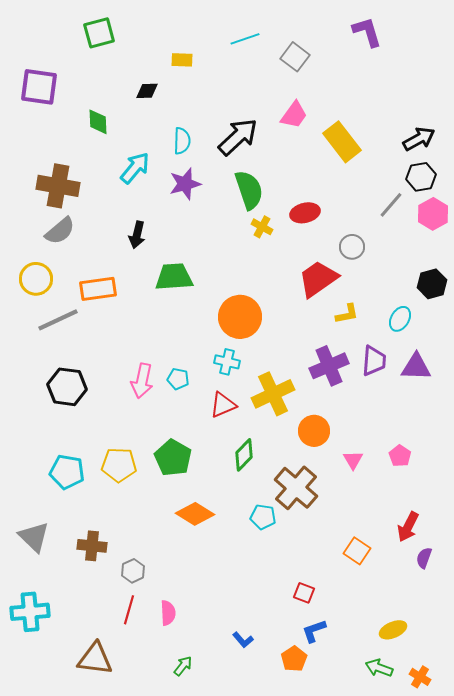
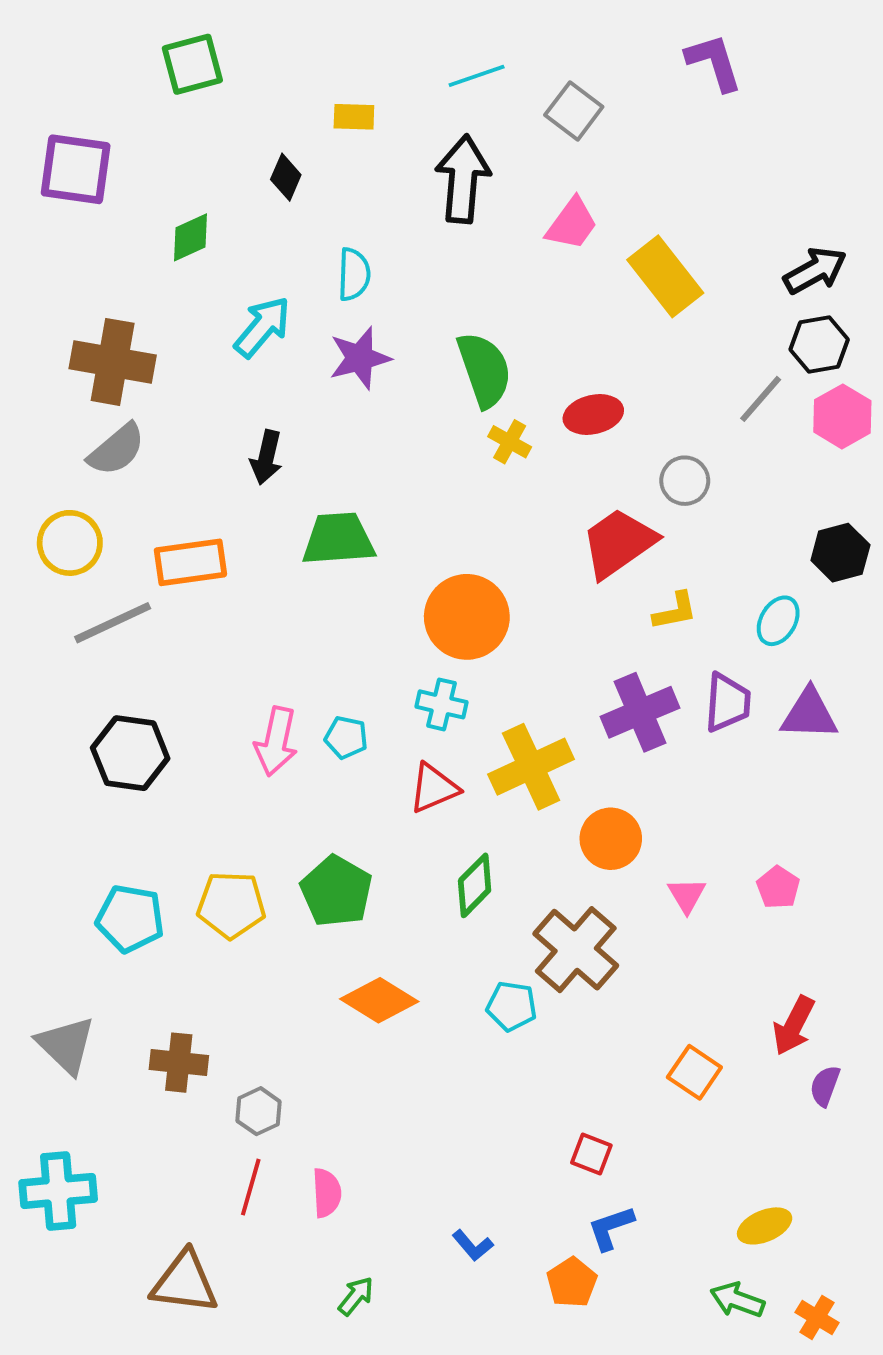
black diamond: (147, 91) -> (286, 177), turned -65
green diamond: (98, 122) -> (190, 237), turned 68
black arrow: (238, 137) -> (463, 179), moved, turned -42

